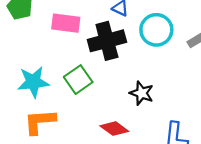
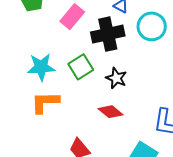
pink rectangle: (66, 23) -> (72, 17), turned -60
black star: (142, 93) -> (116, 78), moved

